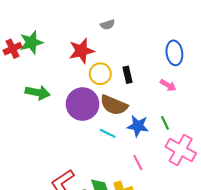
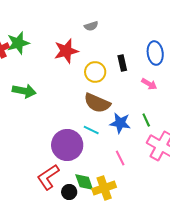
yellow circle: (100, 74) -> (95, 72), moved
black rectangle: (127, 75) -> (122, 63), moved
purple circle: (83, 104) -> (67, 145), moved

